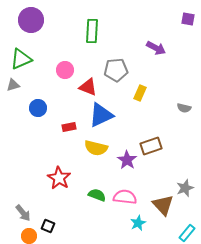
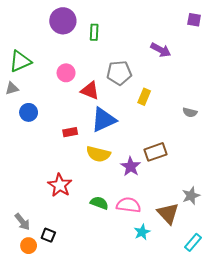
purple circle: (31, 20) -> (63, 21), moved
green rectangle: (92, 31) -> (94, 32), size x0.7
blue circle: (38, 108) -> (29, 112), moved

